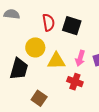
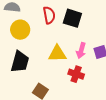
yellow circle: (35, 47) -> (20, 30), moved

